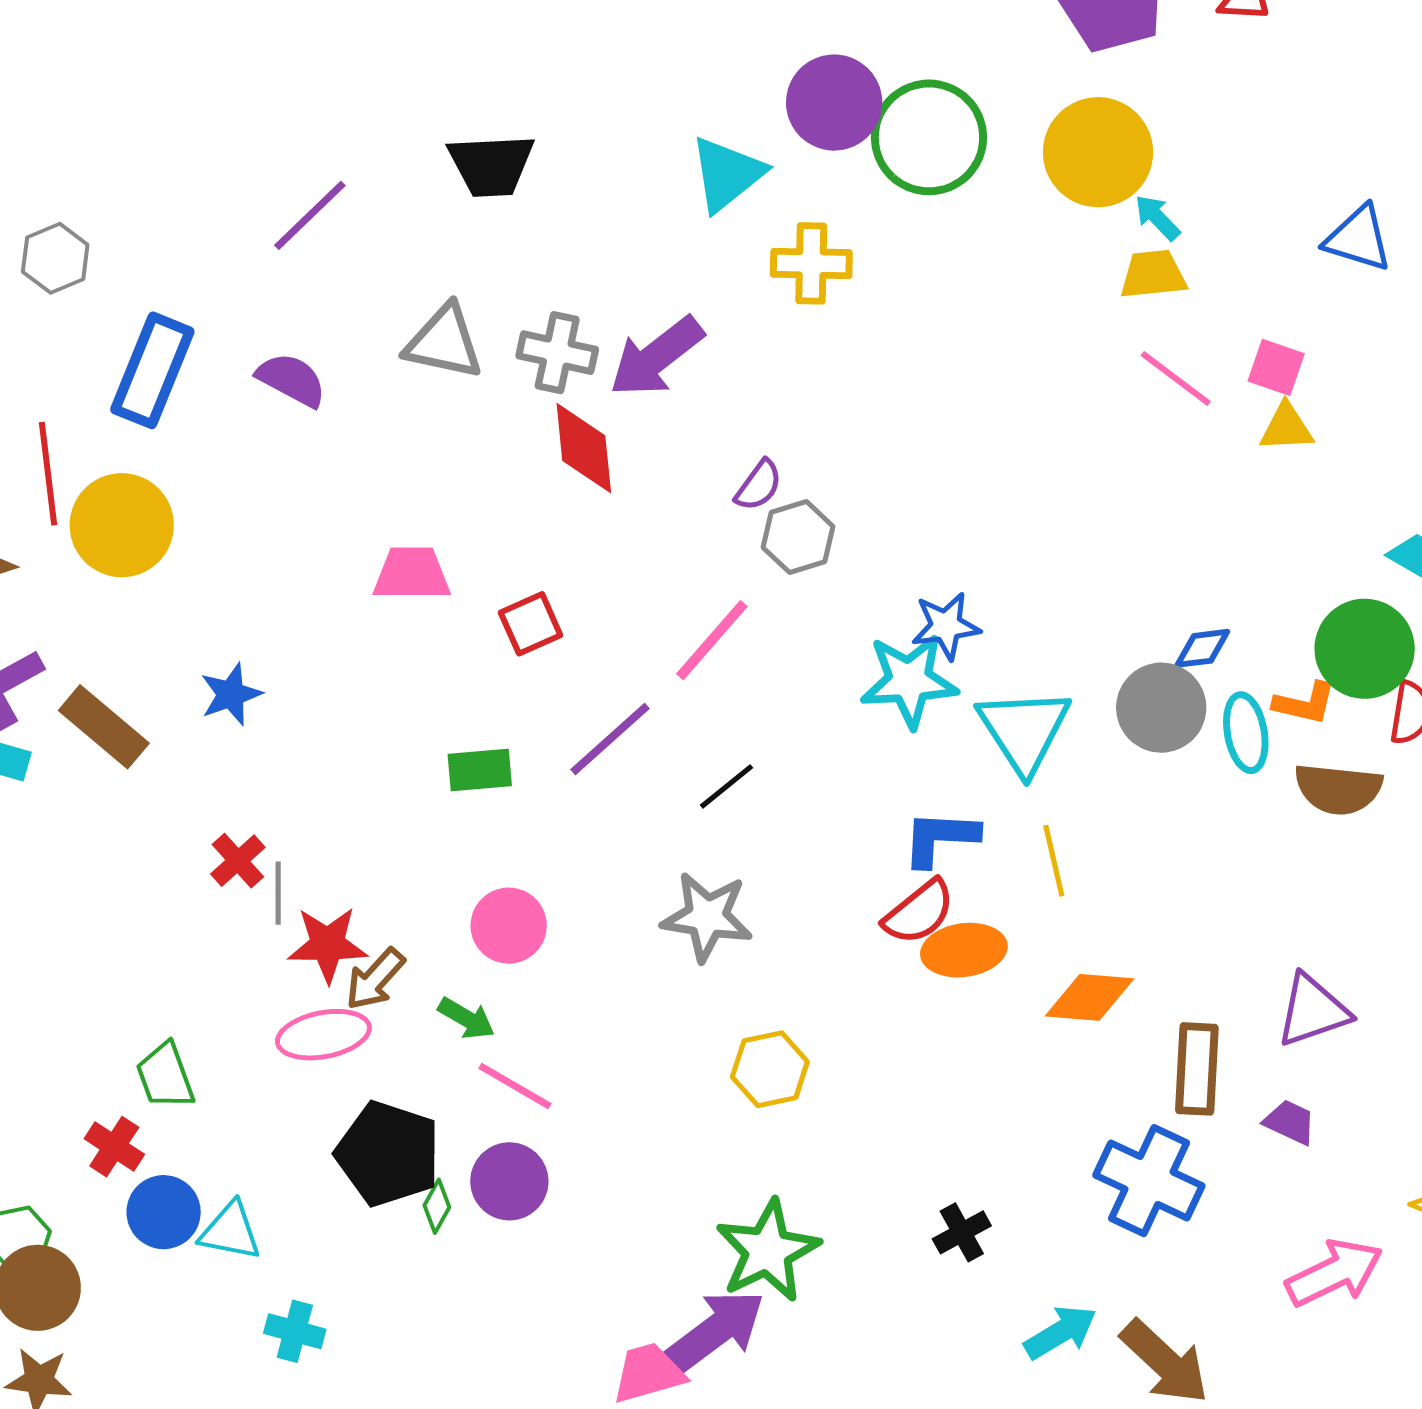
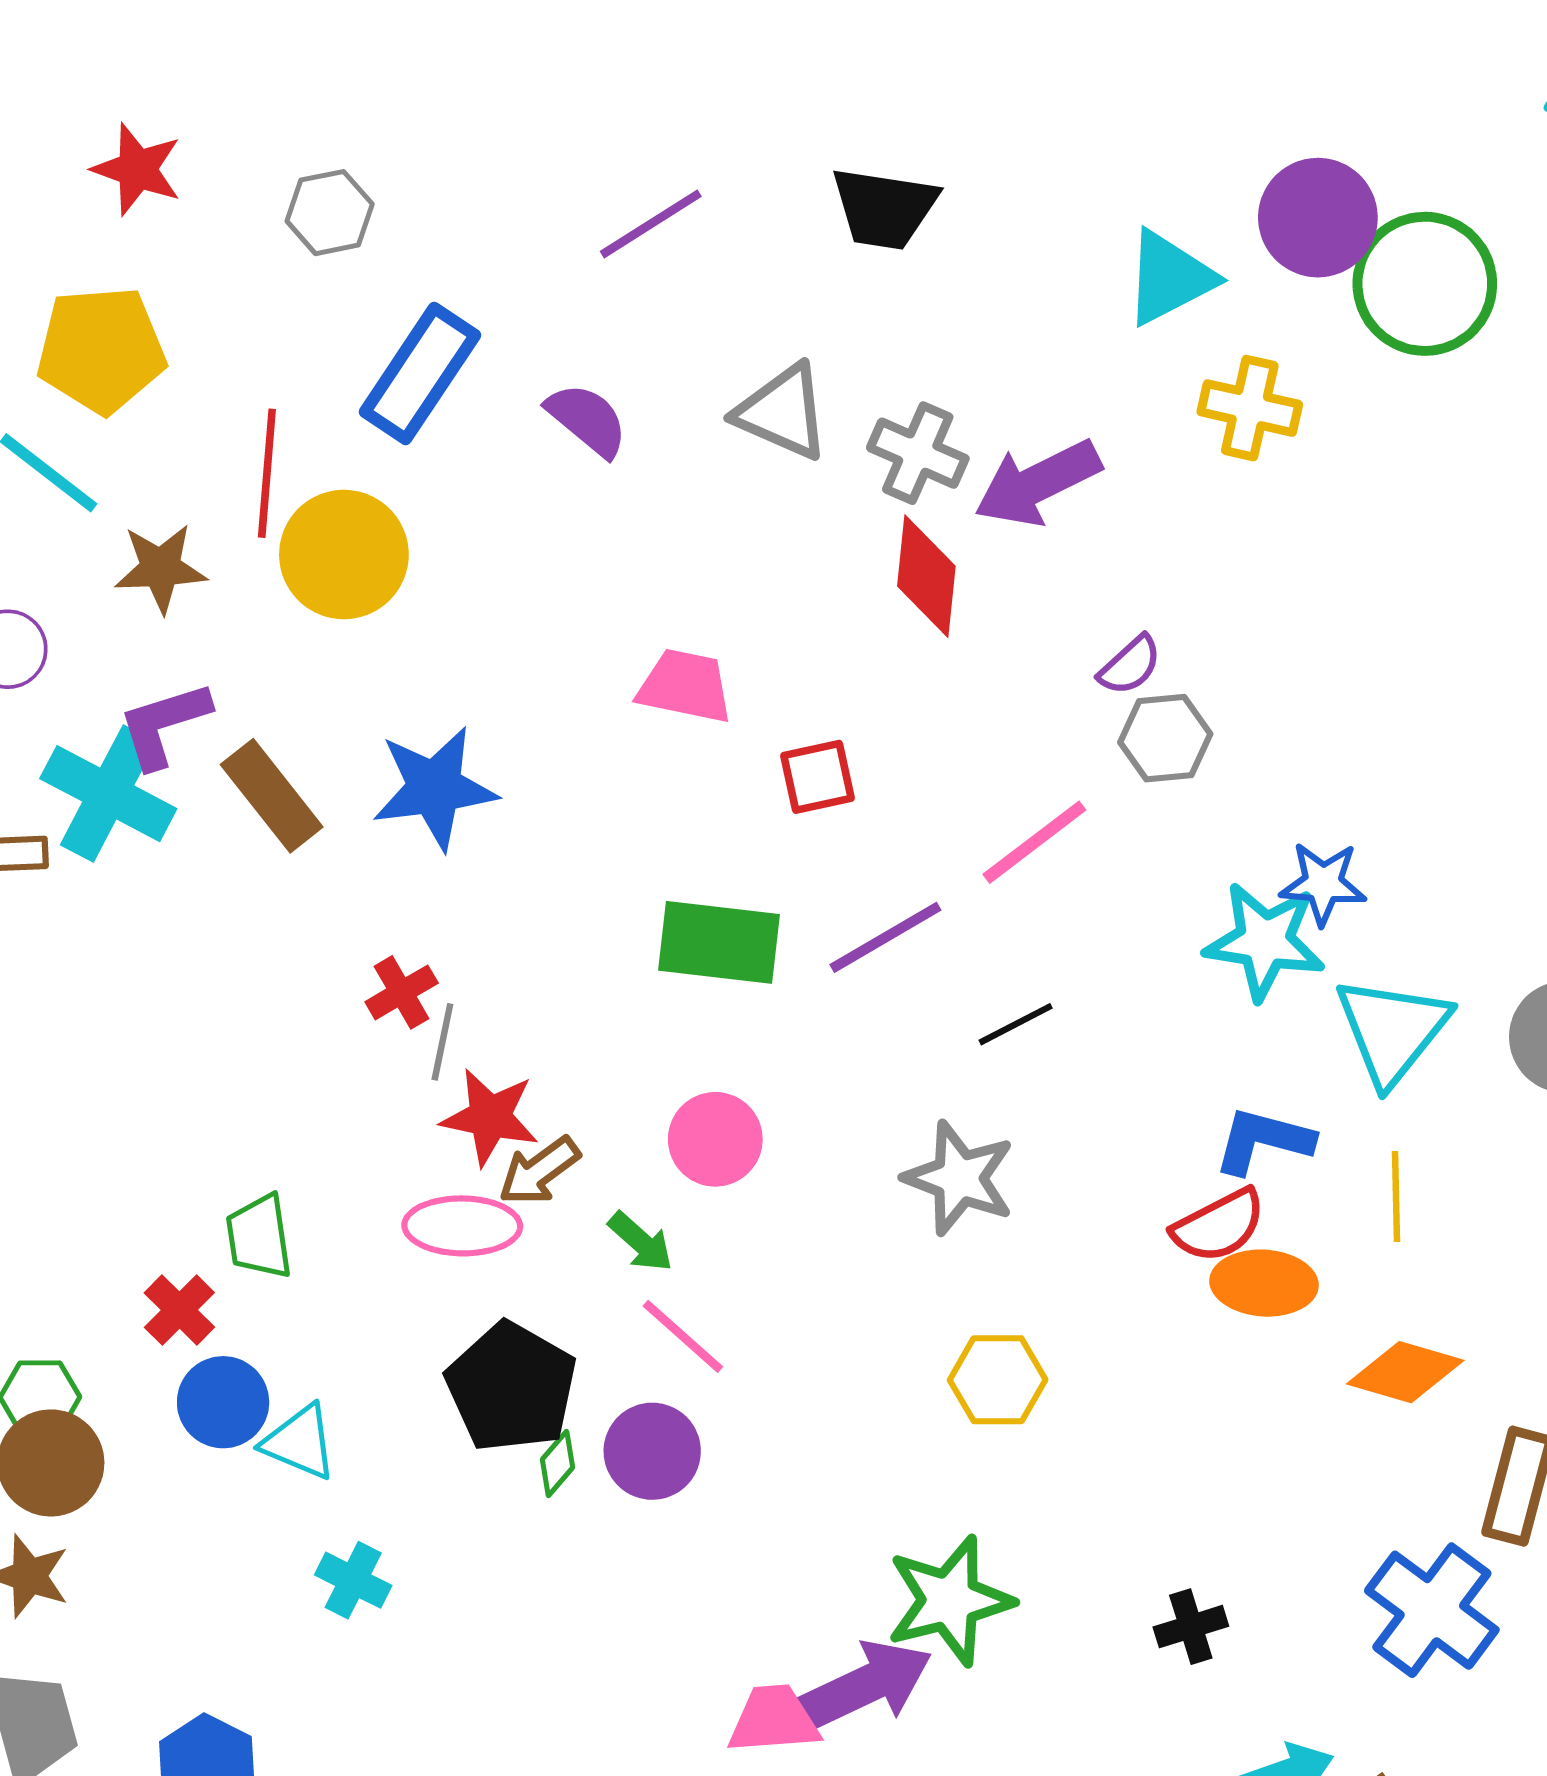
blue star: (231, 694) -> (435, 788), size x1.6
green rectangle: (480, 770) -> (719, 942), size x1.5

